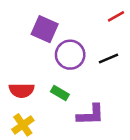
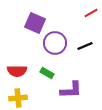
yellow cross: (23, 125) -> (18, 98), turned 30

